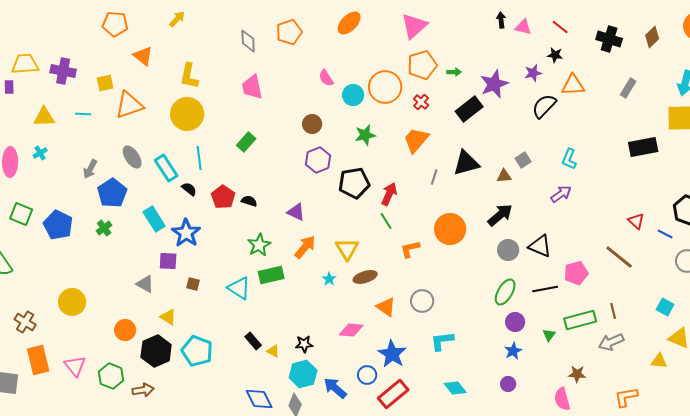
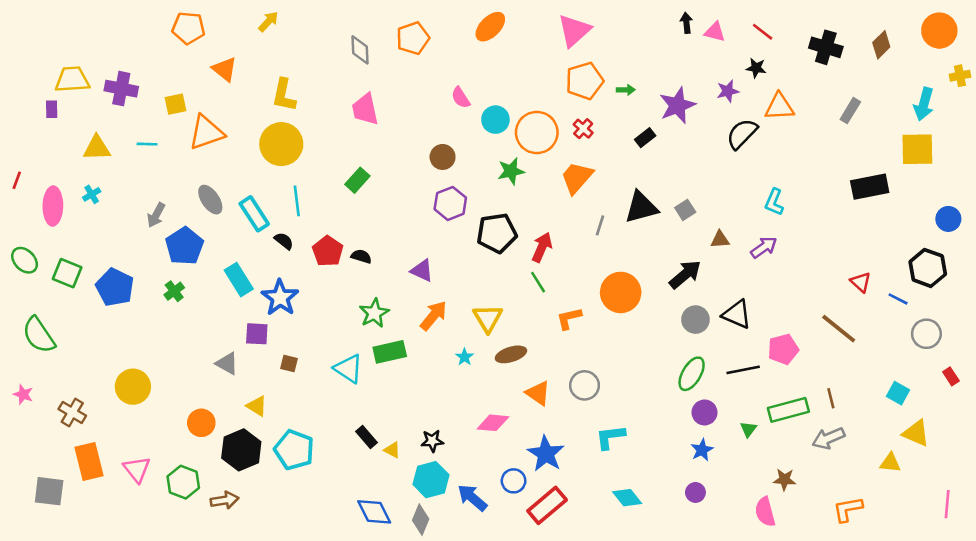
orange circle: (385, 87) -> (537, 132), moved
black rectangle: (469, 109) -> (645, 138), size x0.6
gray square: (523, 160) -> (685, 210), moved
brown triangle: (504, 176) -> (720, 240), moved

